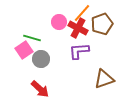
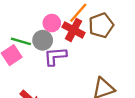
purple L-shape: (79, 51) -> (55, 56), moved
gray circle: (41, 59) -> (43, 40), moved

